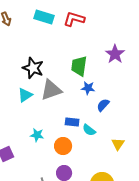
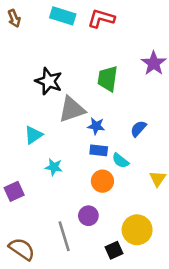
blue star: (88, 88) -> (96, 126), moved
cyan triangle: (25, 95) -> (33, 135), moved
orange circle: (63, 146) -> (102, 181), moved

